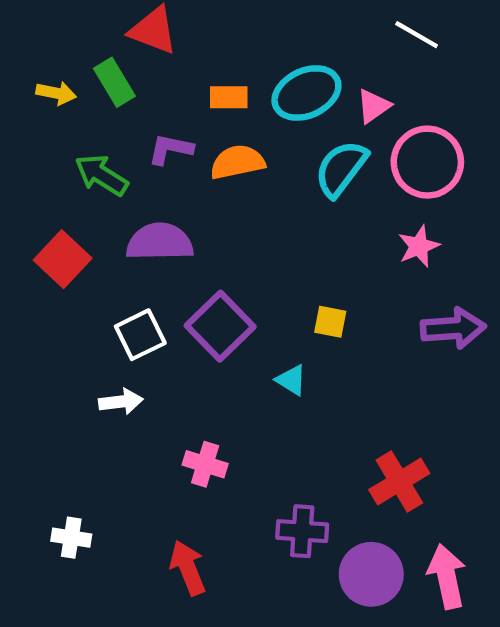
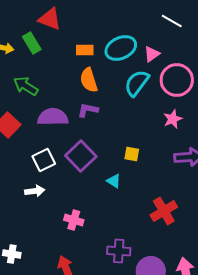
purple L-shape: (171, 149) -> (88, 110), moved
orange semicircle: (237, 162) -> (89, 80), turned -95
red cross: (399, 482) -> (164, 211), moved

